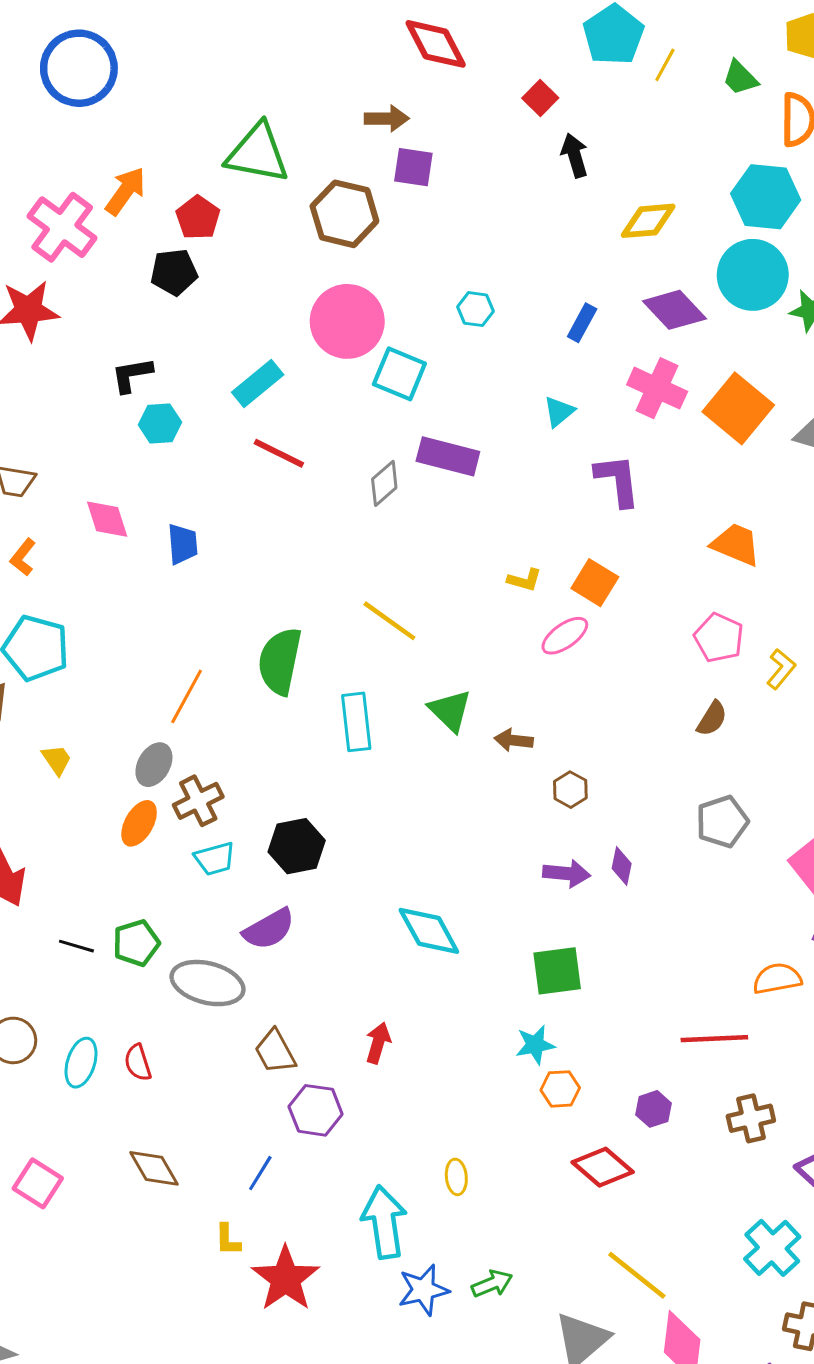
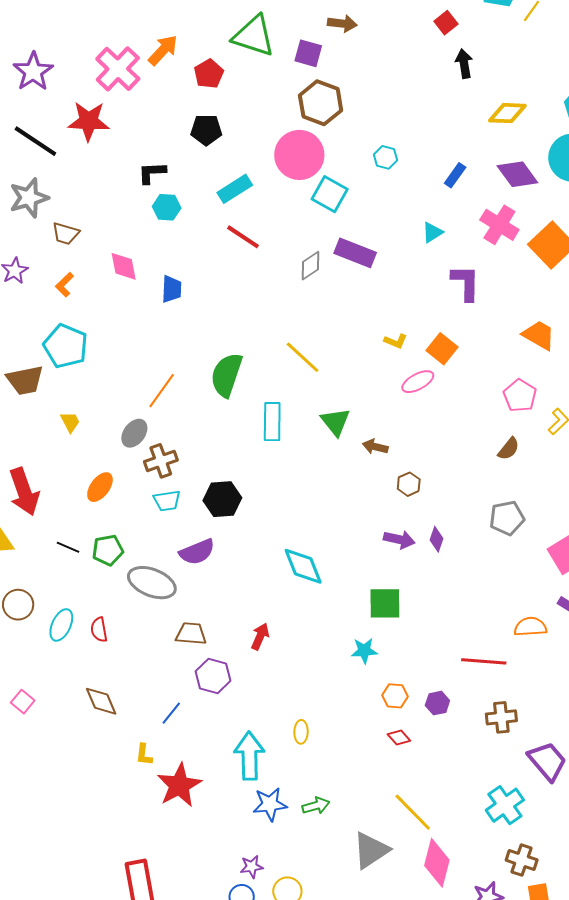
purple square: (413, 167) -> (308, 53), moved
brown hexagon: (344, 214) -> (321, 103), moved
black pentagon: (174, 272) -> (206, 130), moved
orange ellipse: (139, 823) -> (100, 487), moved
brown trapezoid: (275, 1052) -> (191, 634), turned 116
orange hexagon: (560, 1089) -> (395, 696), moved
red diamond: (603, 1167) -> (399, 737), size x0.6
pink square: (38, 1183) -> (23, 702), size x0.7

